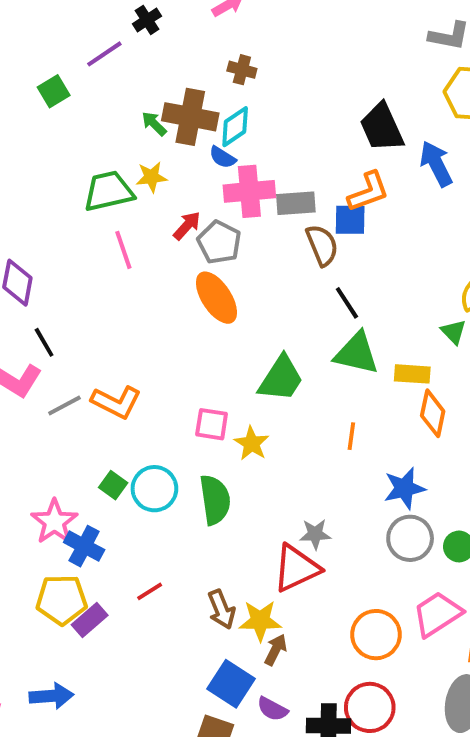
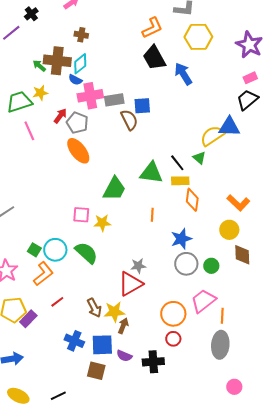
orange L-shape: (368, 192) -> (152, 28), moved
black line: (347, 303) -> (177, 163), moved
orange L-shape: (116, 402) -> (43, 274), moved, turned -60
yellow star: (252, 443) -> (102, 223), turned -30
green semicircle: (215, 500) -> (86, 253), turned -35
blue cross: (84, 546) -> (74, 341), moved
blue square: (231, 684) -> (102, 345), turned -30
red circle: (370, 707) -> (173, 339), moved, size x0.6

